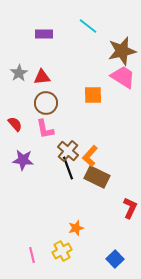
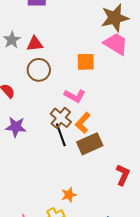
pink L-shape: (45, 129) -> (75, 96), moved, turned -50
brown rectangle: (97, 177) -> (90, 144), turned -50

